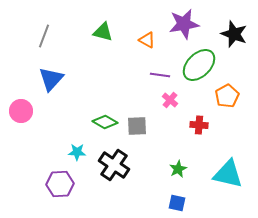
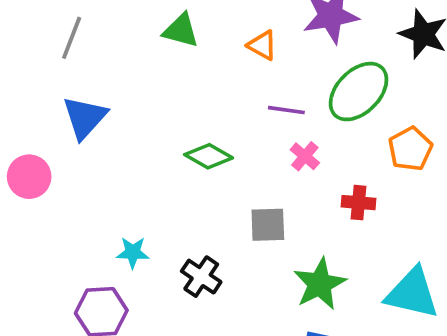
green diamond: (105, 122) -> (209, 156), moved
gray square: (137, 126) -> (268, 225), moved
black cross: (114, 165) -> (201, 277), size x0.7
green star: (178, 169) -> (320, 284), size x1.6

